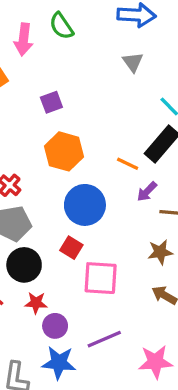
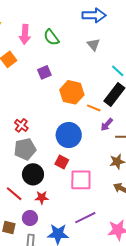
green semicircle: (61, 26) -> (51, 37), moved
orange hexagon: (64, 151) -> (72, 92), moved
purple circle: (55, 326) -> (30, 218), moved

